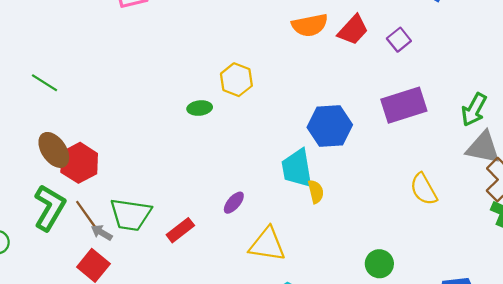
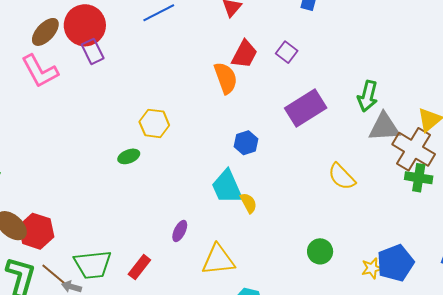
orange semicircle: (310, 25) -> (226, 78), moved, turned -84
blue hexagon: (330, 126) -> (246, 143), size x0.6

